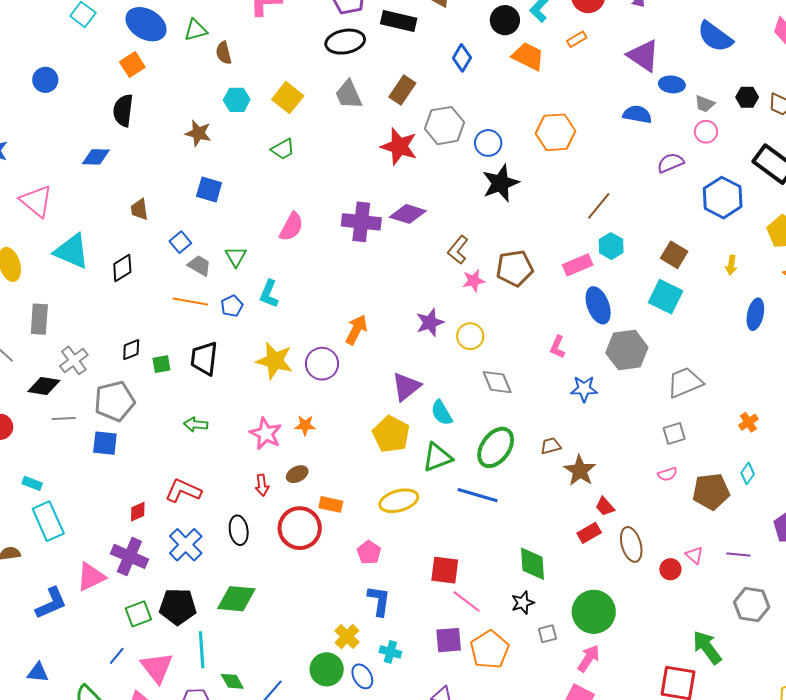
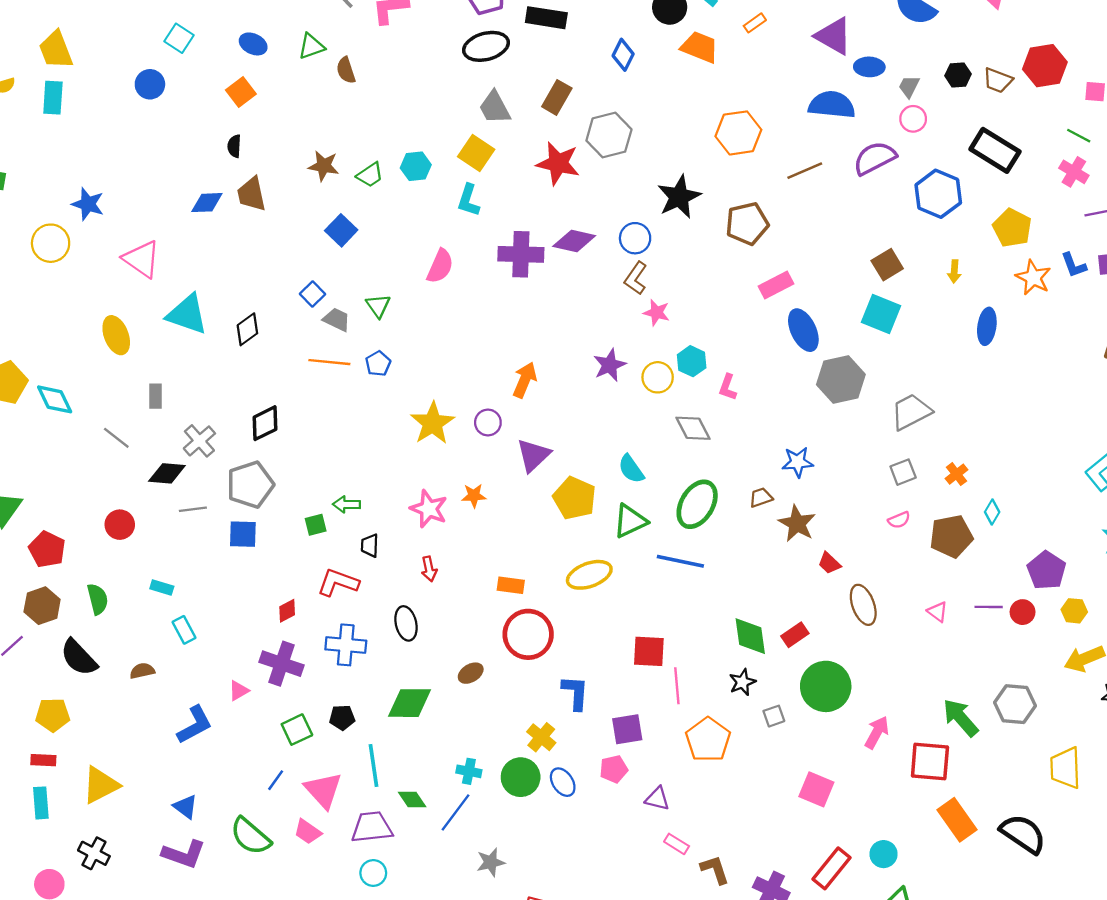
blue ellipse: (146, 24) -> (253, 44), size x0.6
blue circle: (45, 80) -> (150, 84), moved
yellow square: (288, 98) -> (476, 153), moved
cyan hexagon: (237, 100) -> (416, 166), moved
gray trapezoid: (705, 104) -> (909, 86), turned 100
black semicircle: (123, 110) -> (234, 146), size x0.6
blue semicircle: (637, 114) -> (832, 105), size x1.4
blue circle: (488, 143) -> (635, 238), moved
green trapezoid: (283, 149) -> (370, 175), moved
purple semicircle: (670, 163) -> (875, 158), size x1.4
blue square: (209, 190) -> (341, 230), turned 32
brown line: (599, 206) -> (805, 171), moved, turned 32
brown trapezoid: (139, 209) -> (251, 194), moved, size x1.4
cyan hexagon: (611, 246) -> (692, 361), moved
brown square: (674, 255) -> (887, 265), turned 32
brown pentagon: (515, 268) -> (747, 224), moved
pink star: (474, 281) -> (657, 313), turned 30
cyan L-shape: (269, 294) -> (468, 200), moved
gray rectangle: (39, 319) -> (156, 396), size x0.7
pink L-shape: (557, 347) -> (728, 387), moved
black diamond: (131, 350) -> (265, 423), size x1.4
black trapezoid: (204, 359) -> (370, 545), moved, size x0.6
yellow star: (275, 361) -> (433, 423), turned 30
green square: (161, 364) -> (316, 525), moved
purple circle: (322, 364) -> (488, 423), size x0.7
purple triangle: (406, 387) -> (533, 455), moved
blue star: (584, 389) -> (798, 462), moved
orange cross: (748, 422) -> (957, 474), moved
brown ellipse: (297, 474) -> (471, 673), moved
cyan rectangle: (48, 521) -> (184, 630), size x0.6
red circle: (300, 528) -> (528, 634), moved
red rectangle: (589, 533) -> (795, 635), moved
blue cross: (186, 545) -> (346, 645), turned -36
pink pentagon: (369, 552) -> (614, 769), moved, turned 30
red circle: (670, 569) -> (1023, 612), moved
pink triangle: (91, 577) -> (239, 691), size x0.6
pink line: (466, 601) -> (677, 686), turned 52
gray hexagon: (752, 605) -> (1015, 704), moved
black pentagon: (178, 607) -> (342, 718), size x0.6
purple square: (449, 640) -> (627, 729), moved
cyan cross: (390, 652) -> (469, 771), moved
pink arrow: (589, 658) -> (877, 732), moved
blue triangle: (38, 673) -> (185, 807), turned 35

